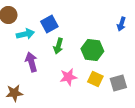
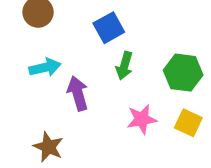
cyan arrow: (25, 34) -> (45, 67), moved
brown star: (14, 93) -> (48, 147), turned 30

